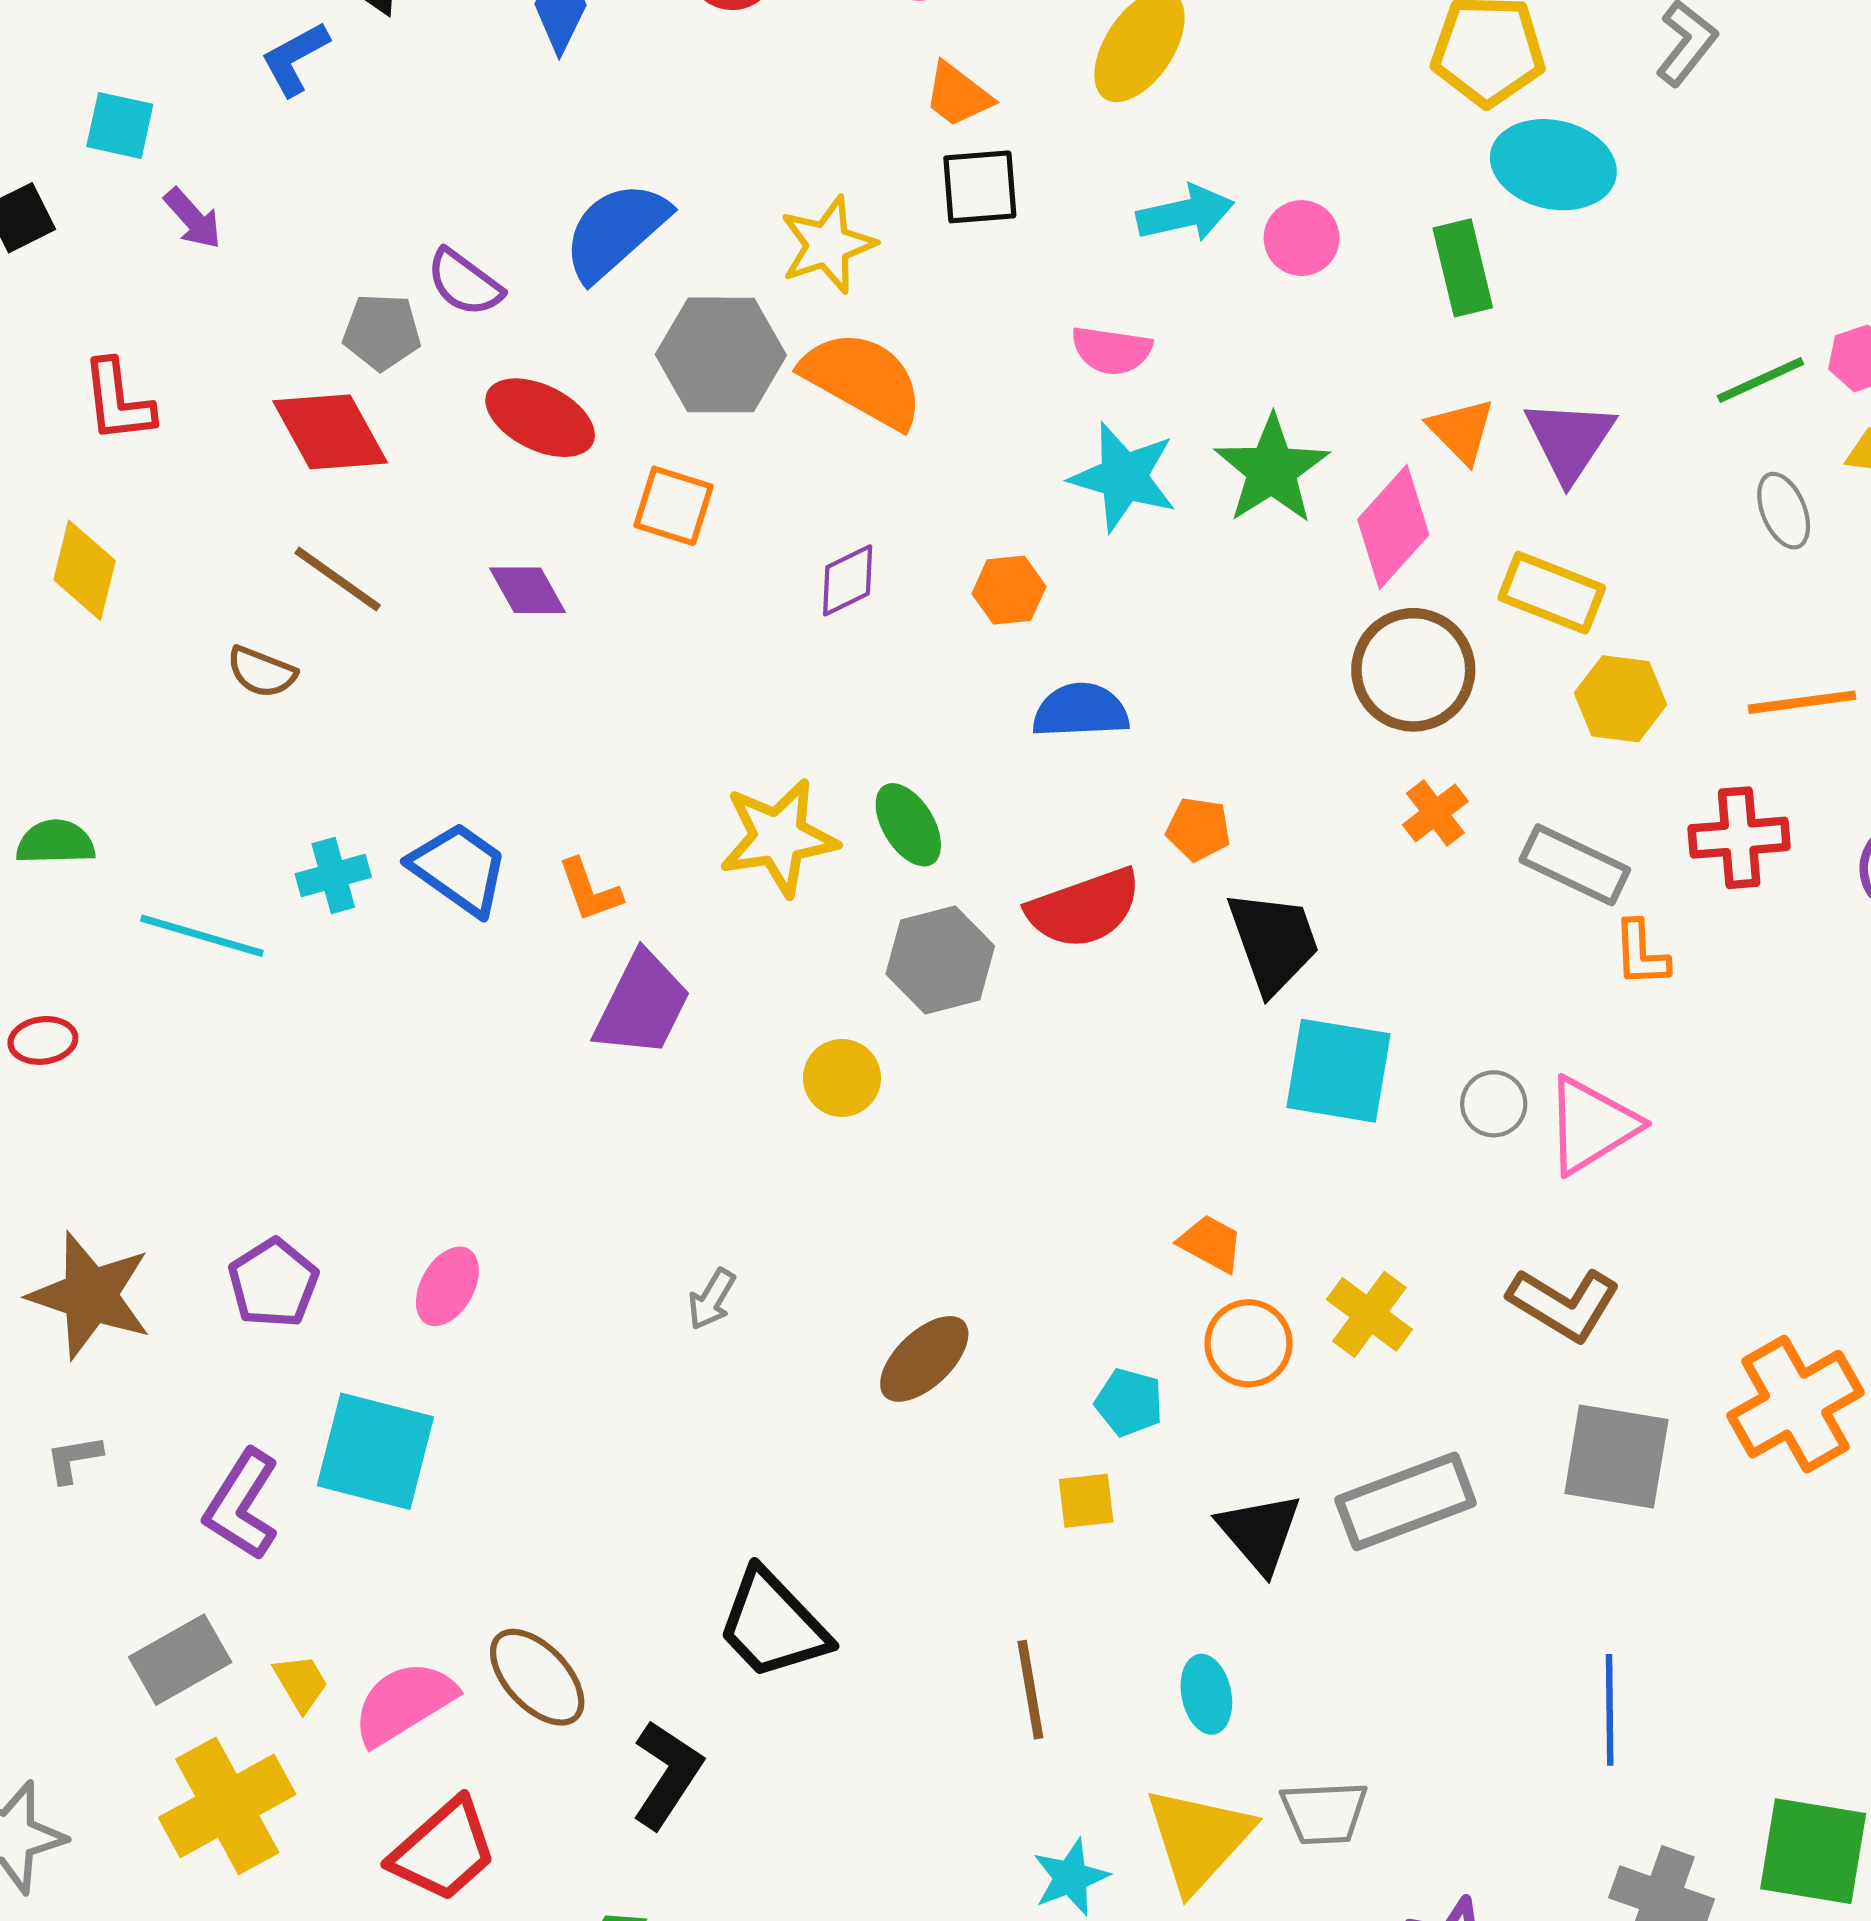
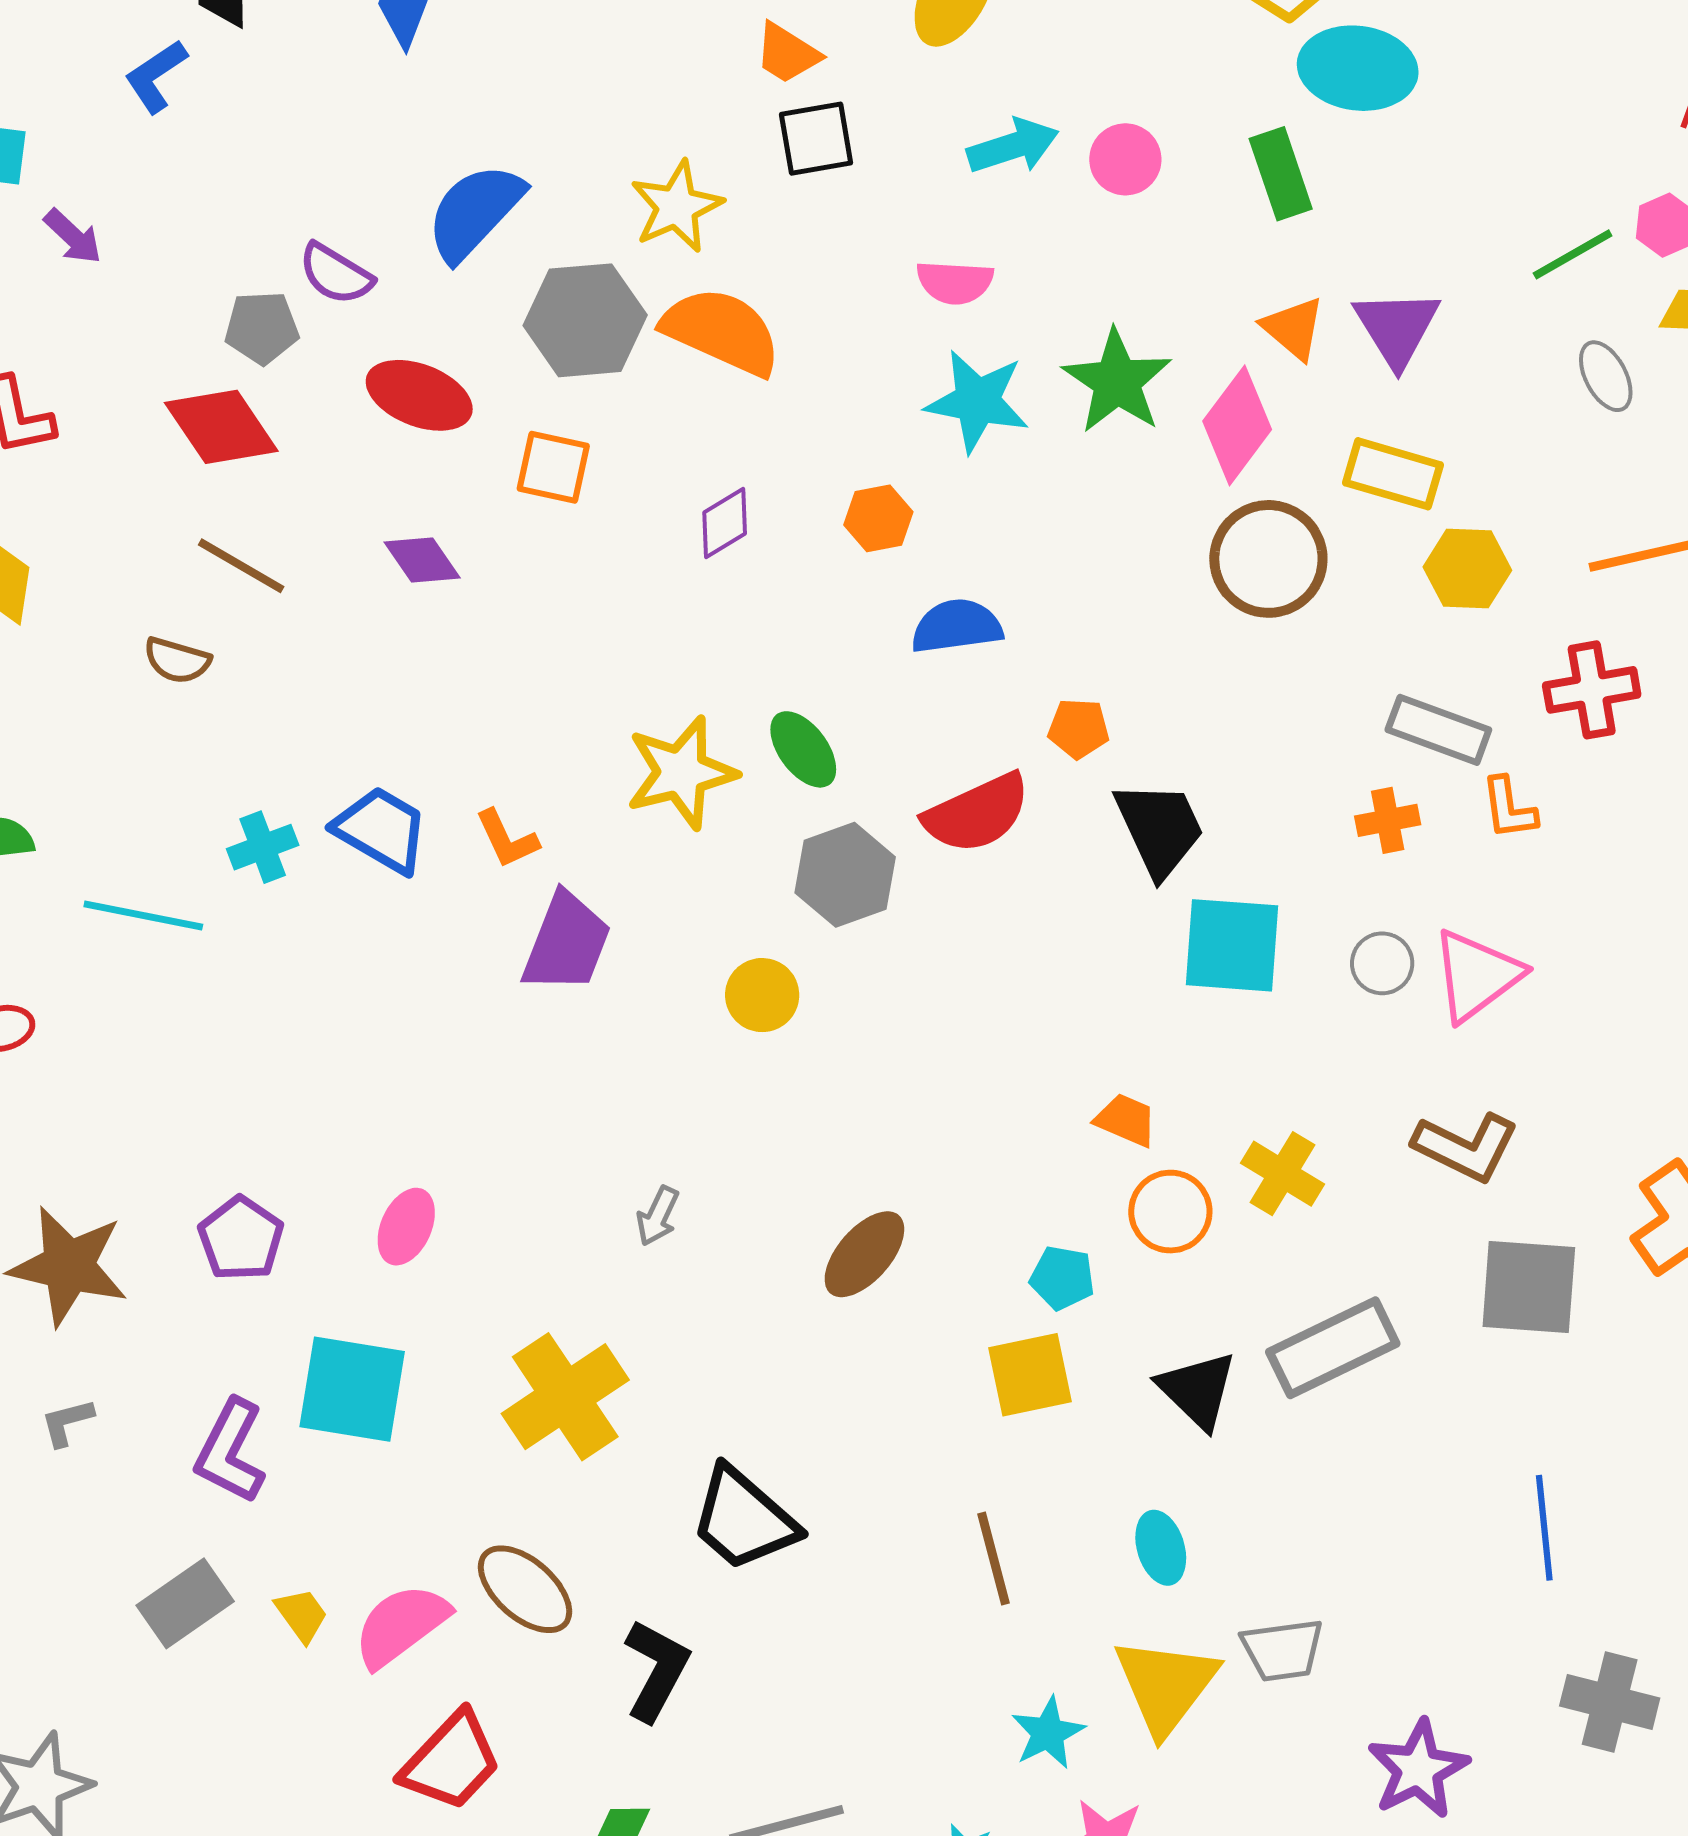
orange cross: (1435, 813) -> (1388, 820), moved, turned 32
yellow square: (1086, 1501) -> (1030, 1375), size x1.5
yellow cross: (227, 1806) -> (565, 1397), moved

